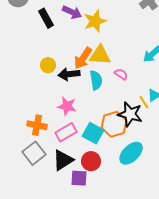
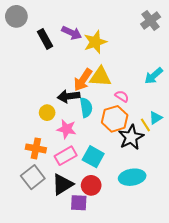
yellow circle: (48, 65) -> (47, 113), moved
cyan semicircle: (96, 80) -> (86, 108), moved
black star: (130, 114) -> (131, 137), turned 30
orange hexagon: (114, 124) -> (115, 119), moved
cyan ellipse: (131, 153) -> (132, 177), turned 35

